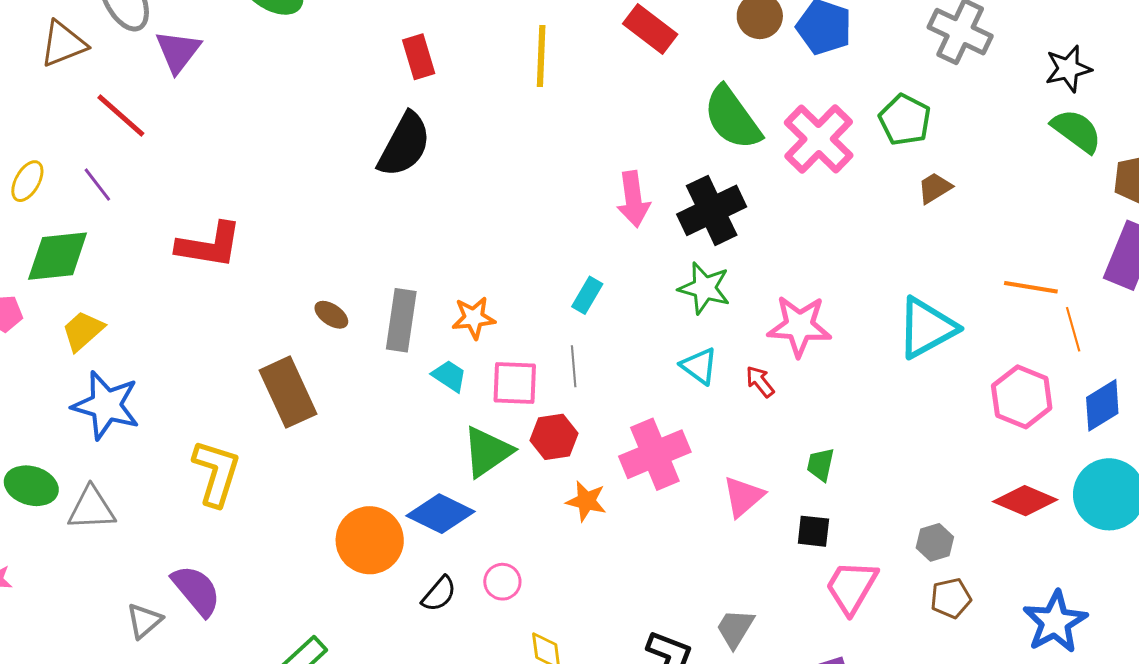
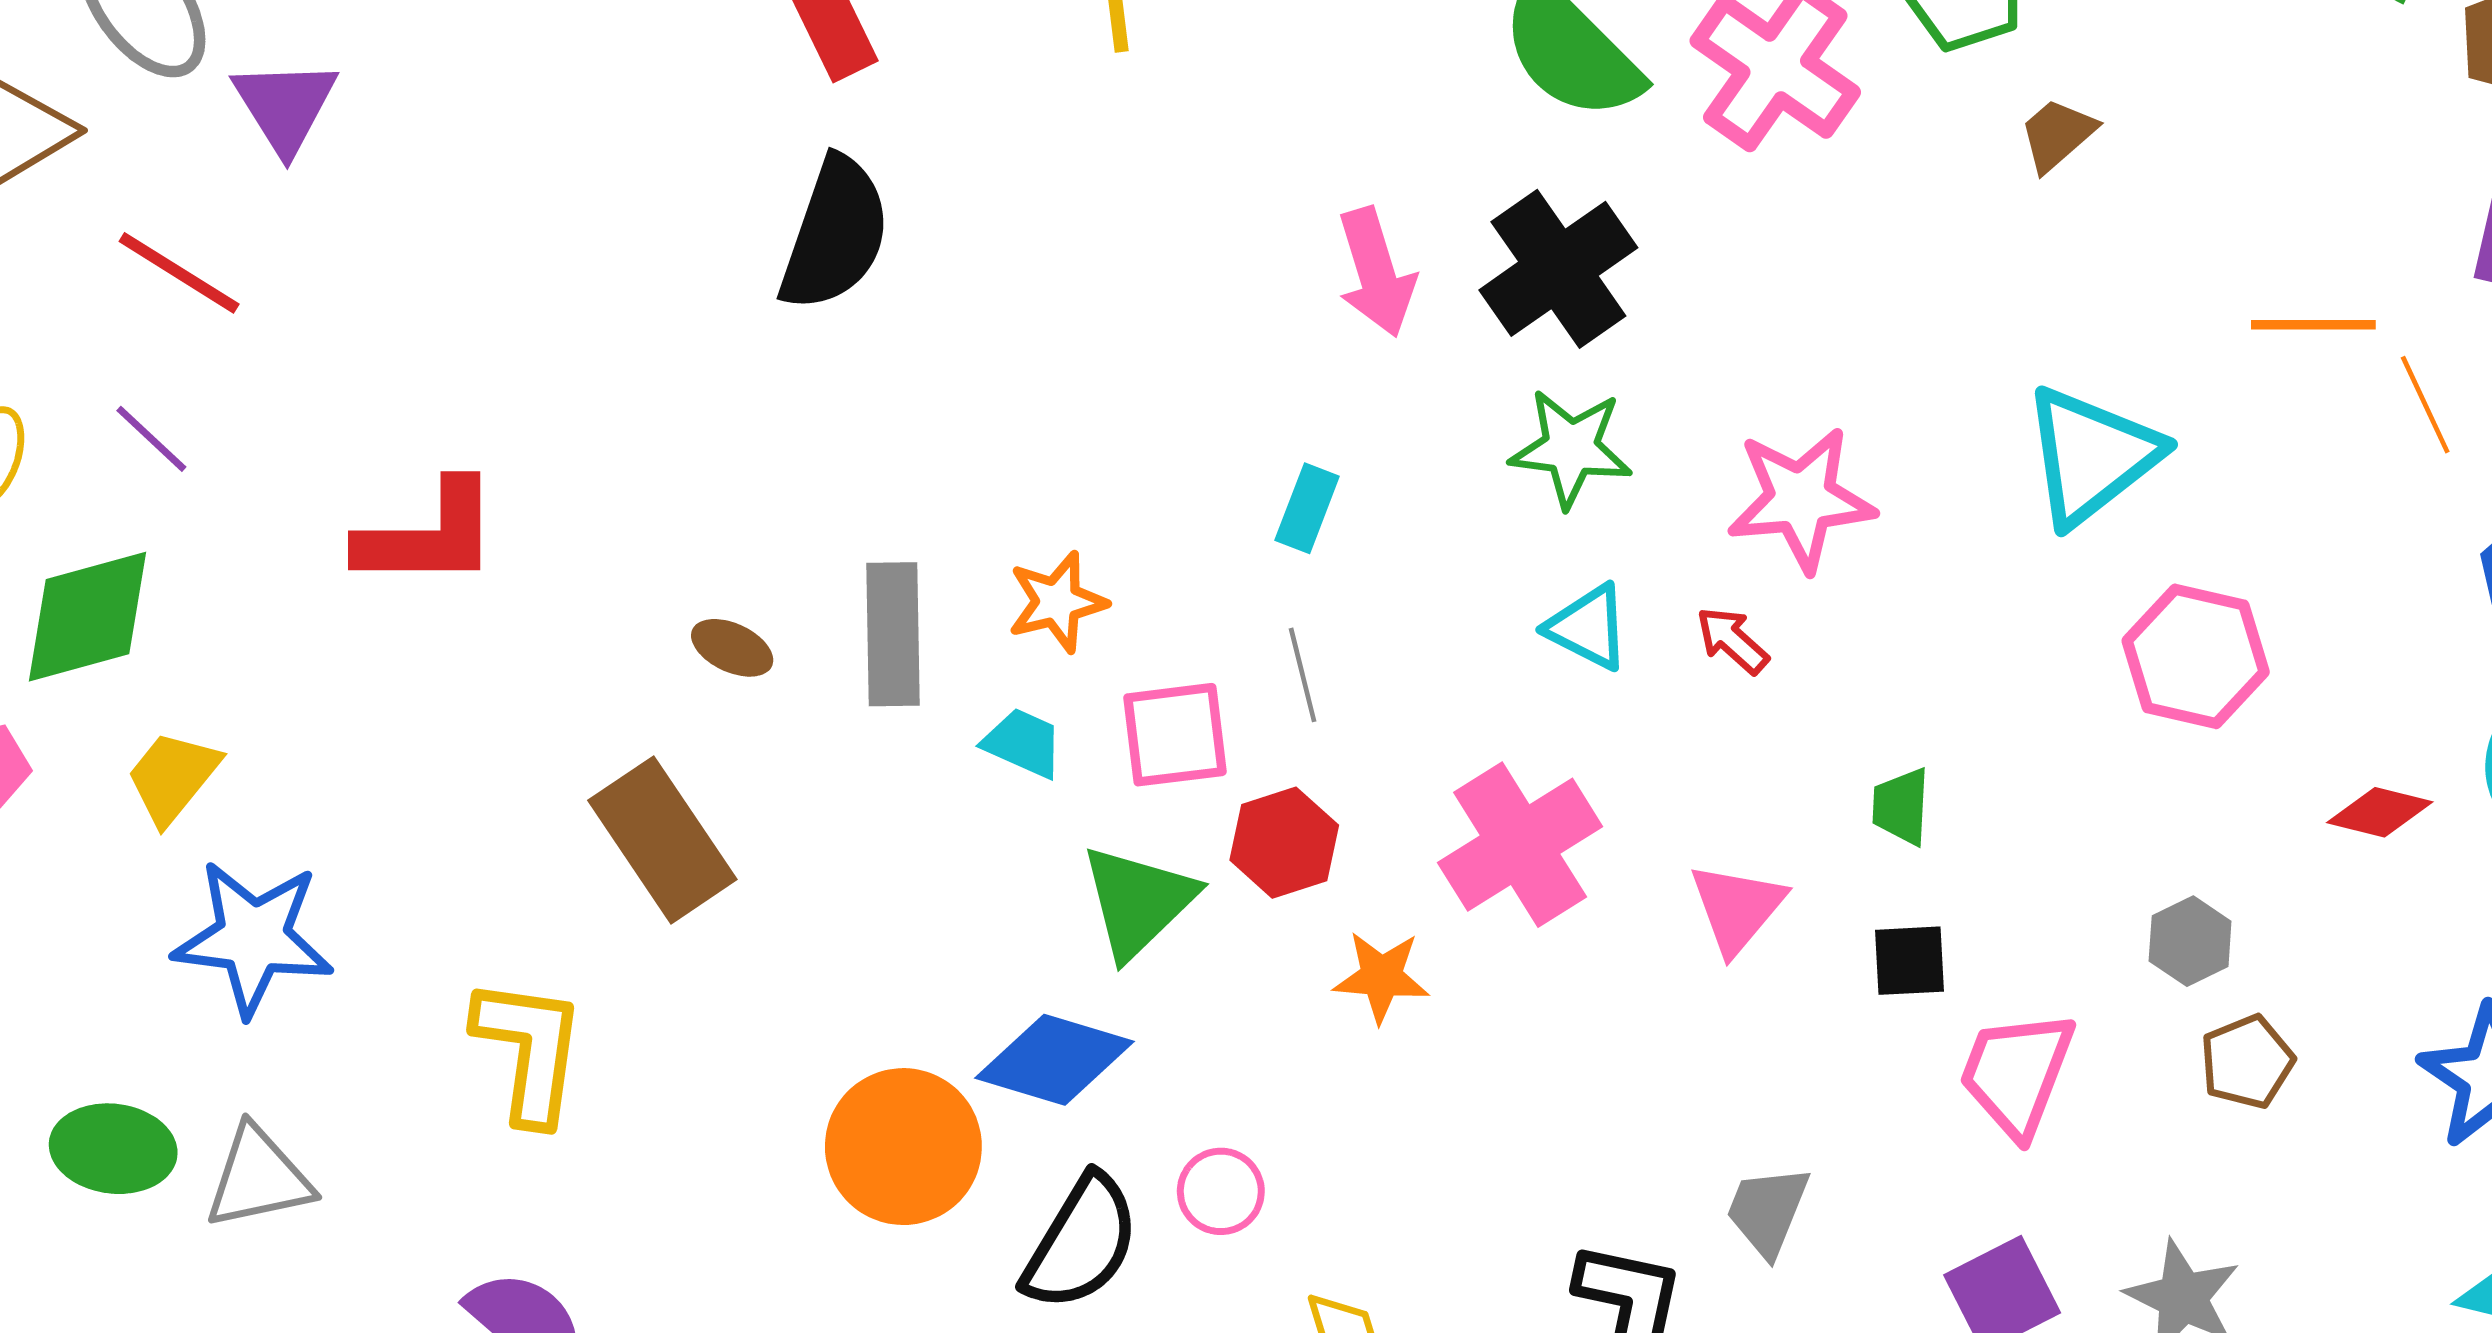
pink hexagon: (1022, 397) -> (2196, 656), moved
red diamond: (1025, 501) -> (2380, 812), size x0.7
black semicircle: (439, 594) -> (1081, 1243), size x1.6

